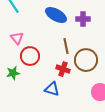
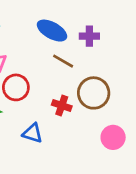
brown line: (66, 46) -> (63, 61), moved, turned -49
blue triangle: (52, 89) -> (33, 133), moved

